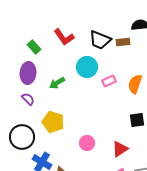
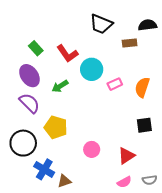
red L-shape: (64, 37) -> (67, 54), moved
black trapezoid: (100, 40) -> (101, 24), moved
purple ellipse: (28, 73) -> (29, 76), turned -40
purple semicircle: (28, 99) -> (29, 103), size x1.5

